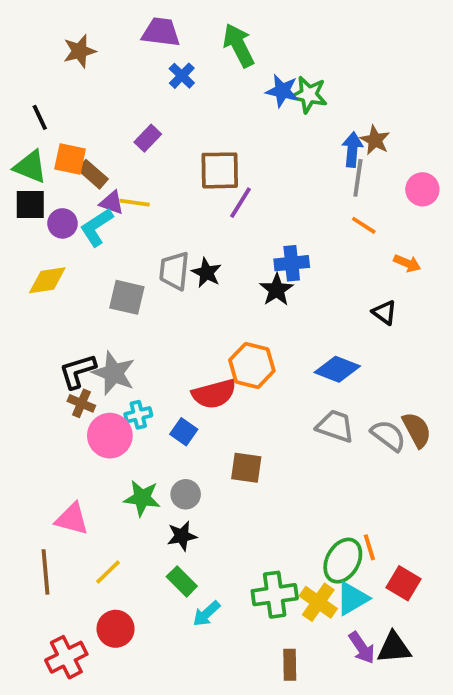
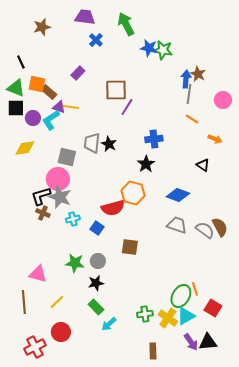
black star: (277, 290) -> (146, 164), moved
pink circle: (110, 436) -> (58, 179), moved
green cross: (275, 595) -> (145, 314), size x0.7

